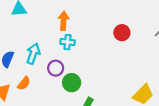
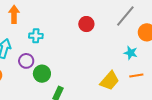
orange arrow: (63, 21) -> (14, 14), moved

